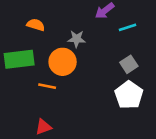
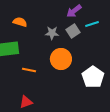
orange circle: (63, 62) -> (61, 59), moved
gray square: (129, 64) -> (73, 31), moved

